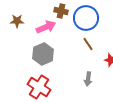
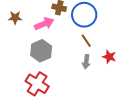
gray arrow: (88, 79) -> (86, 62), moved

